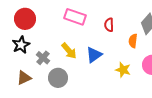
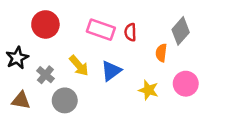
pink rectangle: (75, 17) -> (101, 30), moved
red circle: (25, 19) -> (45, 24), moved
brown triangle: (24, 78) -> (21, 100), turned 35

